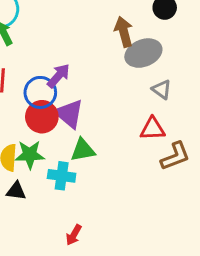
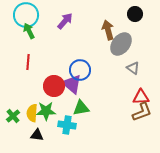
gray ellipse: (143, 53) -> (121, 44), turned -30
purple arrow: (59, 76) -> (65, 21), moved
blue circle: (40, 92) -> (80, 70), moved
red triangle: (153, 129) -> (141, 97), moved

